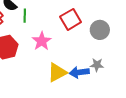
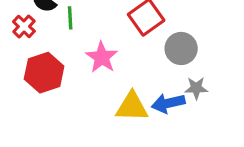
gray circle: (100, 30) -> (181, 48), moved
yellow triangle: (57, 72) -> (132, 107), turned 35

